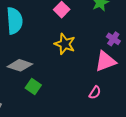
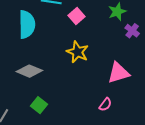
purple cross: (113, 39) -> (132, 31), moved
green square: (33, 86) -> (39, 105), moved

